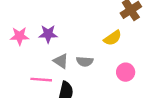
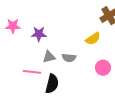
pink star: (20, 36) -> (13, 26), moved
gray triangle: (61, 61) -> (49, 57), turned -48

